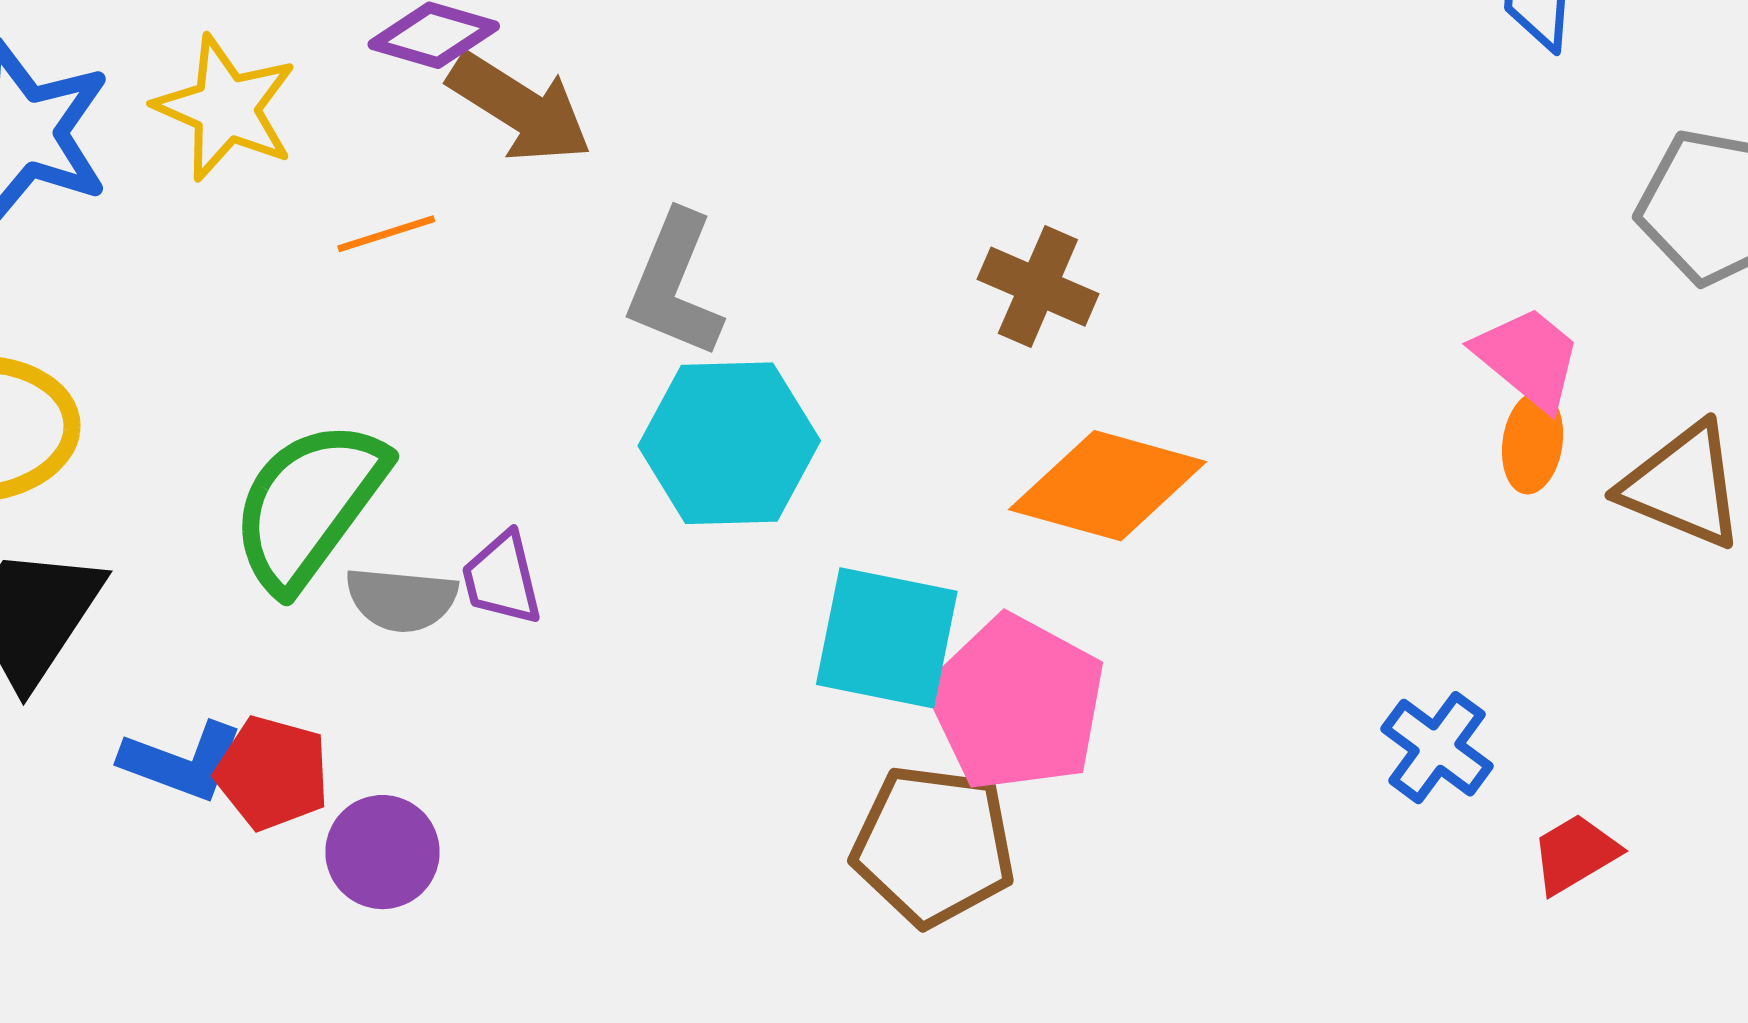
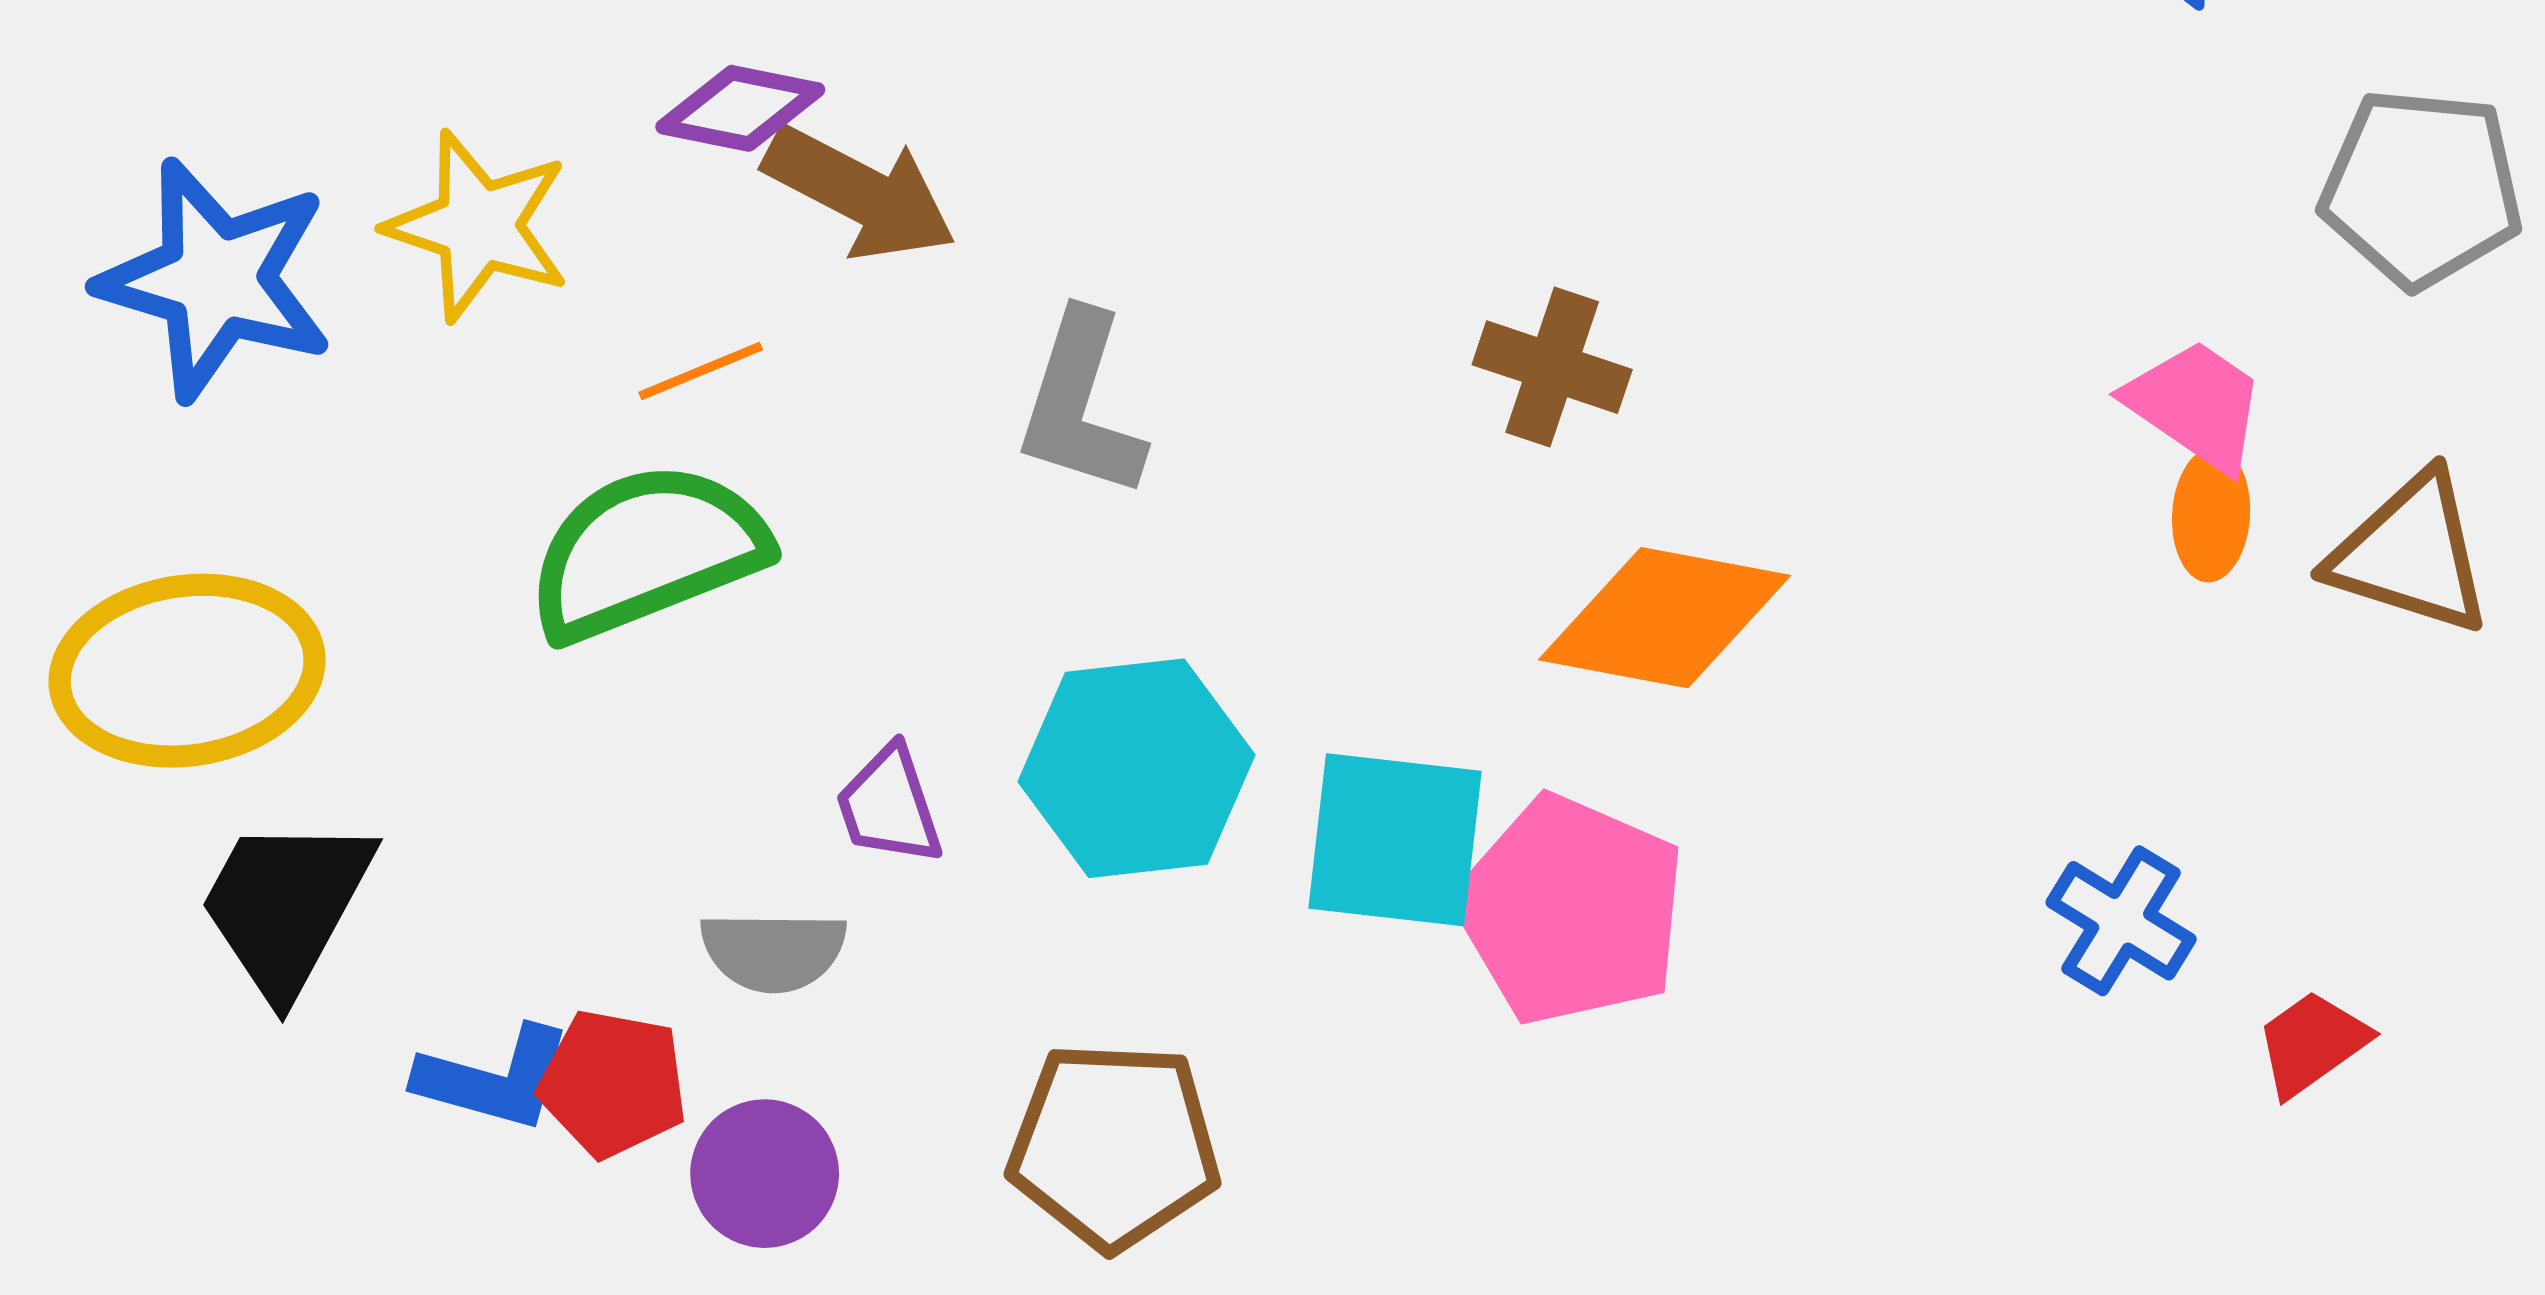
cyan hexagon: (729, 443) -> (1136, 768), moved
green semicircle: (309, 505) -> (647, 551), moved, turned 37
gray semicircle: (401, 599) -> (773, 951), moved
brown pentagon: (934, 846) -> (1114, 1146), moved

